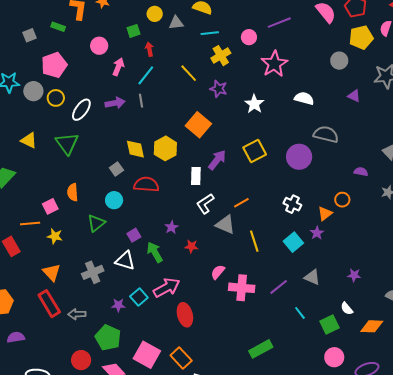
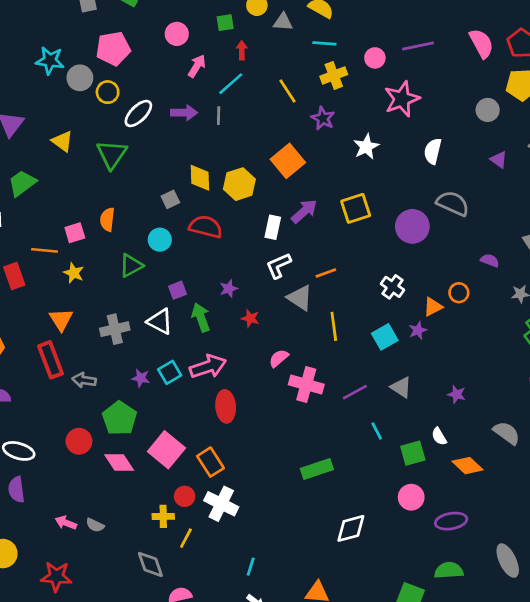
white semicircle: (304, 98) -> (433, 151), turned -102
orange diamond: (372, 326) -> (468, 466), turned 30

